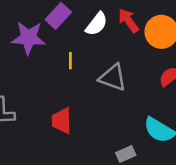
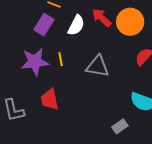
purple star: (29, 38) -> (35, 62), moved
red trapezoid: (62, 121) -> (50, 99), moved

